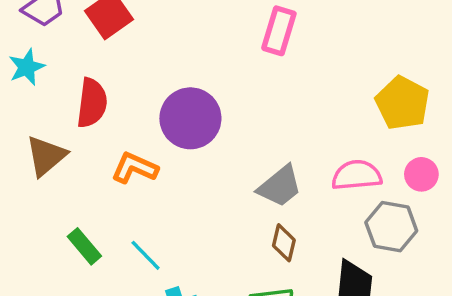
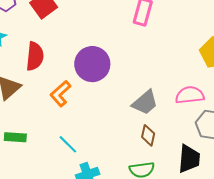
orange L-shape: (135, 168) -> (60, 94), turned -64
green rectangle: (84, 246) -> (15, 137), moved, turned -45

